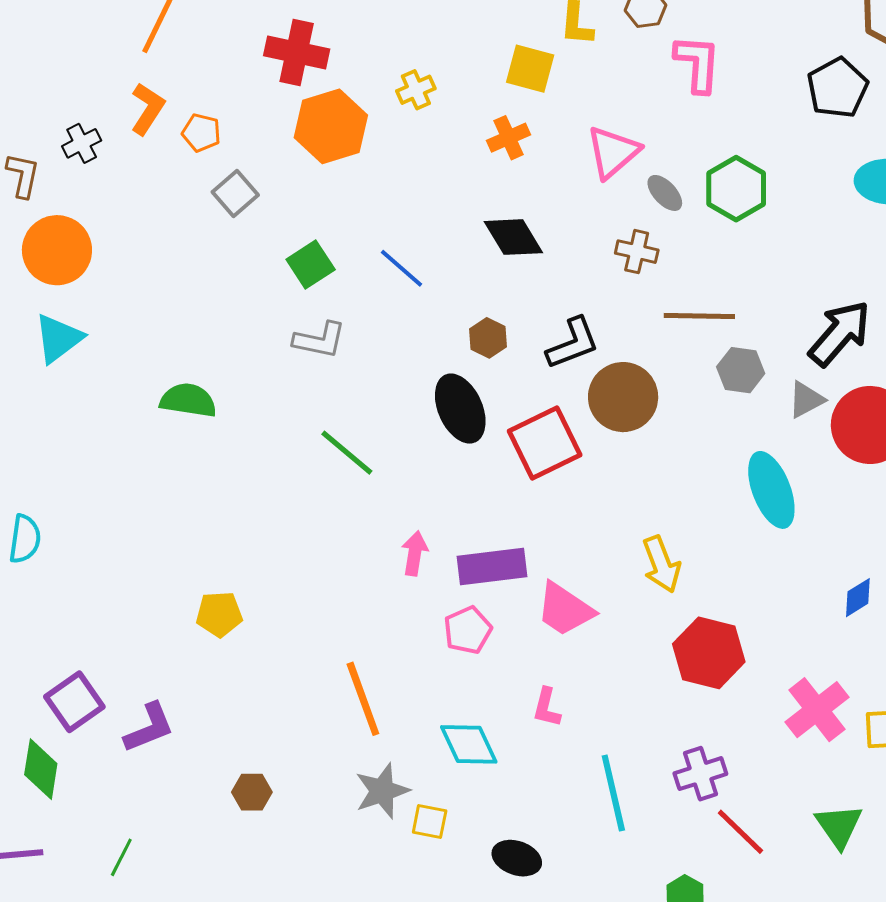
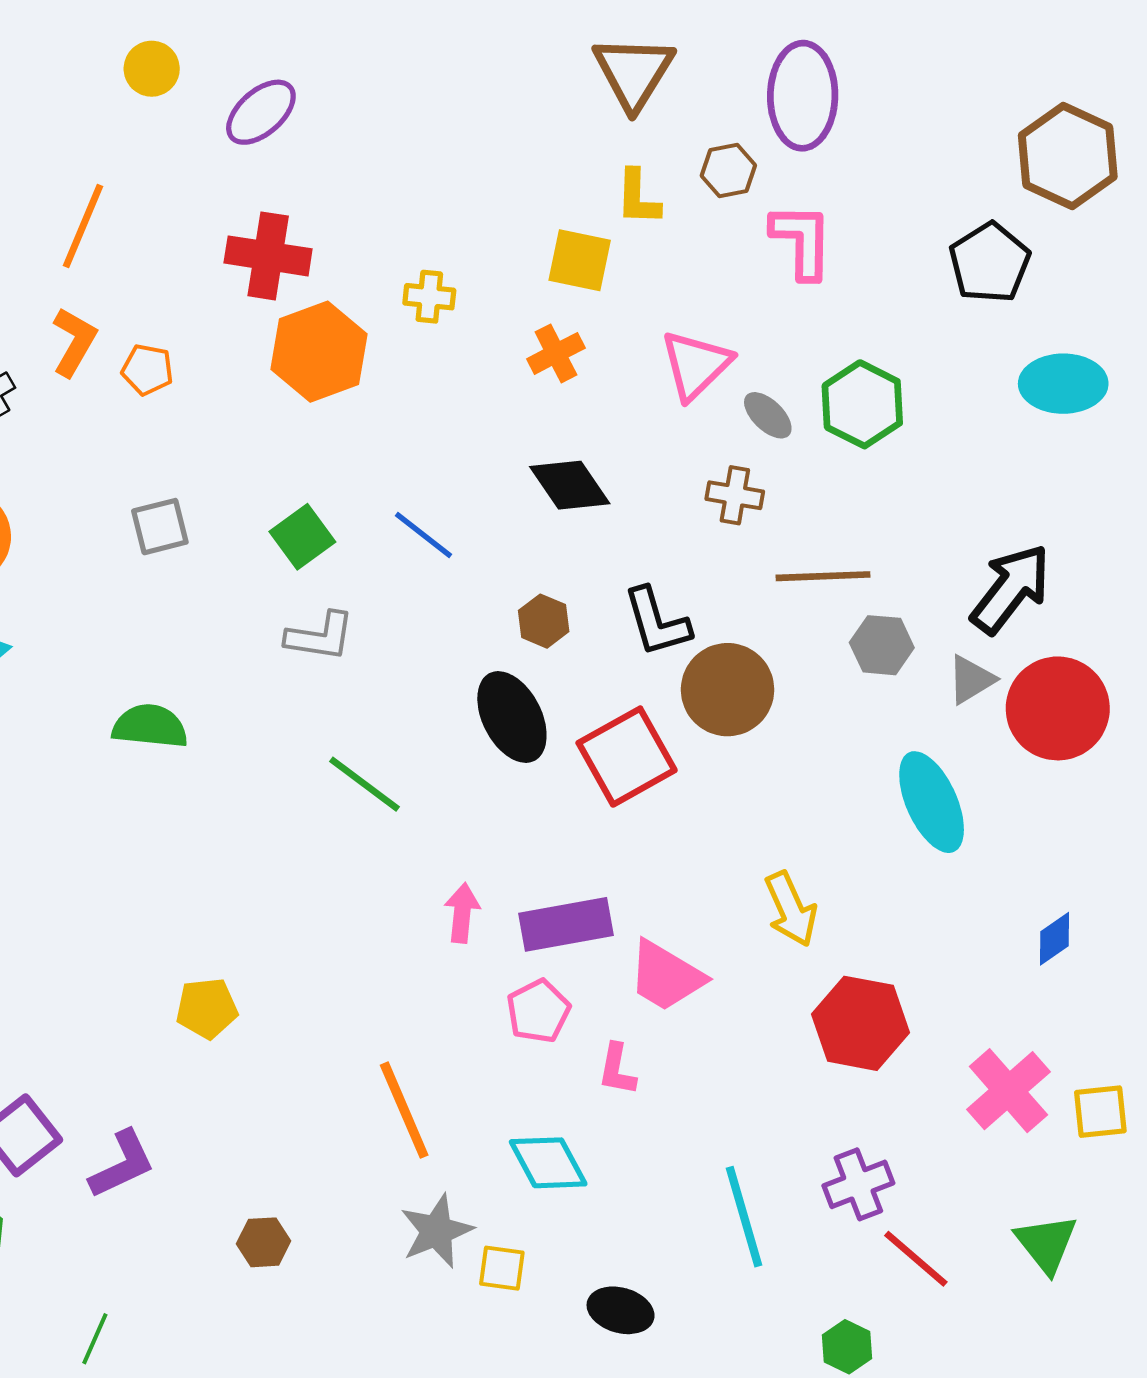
yellow cross: (416, 90) -> (429, 297), turned 33
gray square: (235, 193) -> (160, 527), moved, turned 30
black L-shape: (573, 343) -> (657, 622), turned 98
pink L-shape: (547, 707) -> (617, 1069), moved

